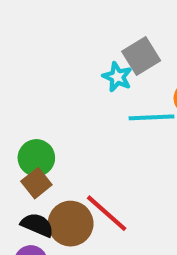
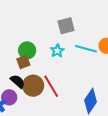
gray square: (141, 56) -> (66, 26), moved
cyan star: (117, 77) -> (57, 51), moved

